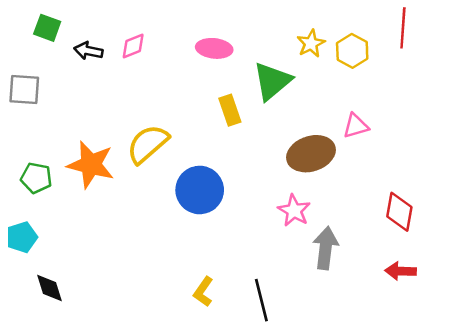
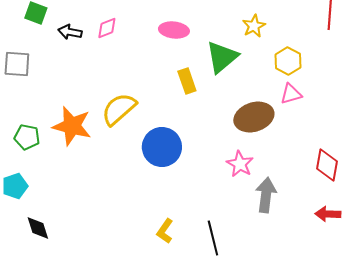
yellow hexagon: (352, 51) -> (288, 61), moved

